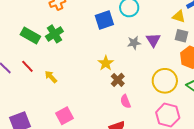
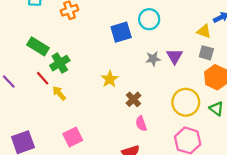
green cross: (54, 34) -> (60, 63), moved
yellow star: (106, 63) -> (110, 79), moved
red line: (27, 66) -> (43, 78), moved

